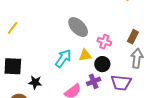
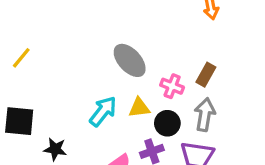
brown rectangle: (133, 37) -> (206, 75), moved
gray arrow: (137, 58) -> (205, 115), moved

